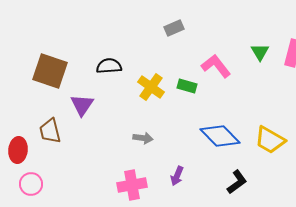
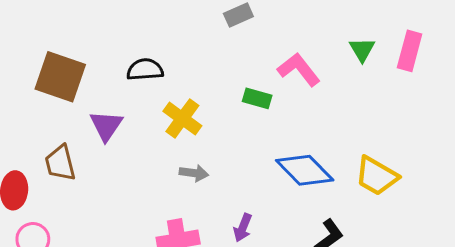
yellow cross: (151, 87) -> (182, 118), moved

